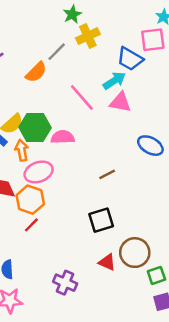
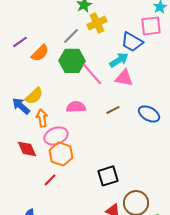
orange semicircle: (36, 72) -> (40, 53), moved
green hexagon: (35, 127) -> (72, 61), moved
brown line: (107, 174) -> (113, 110), moved
orange hexagon: (30, 200) -> (61, 154), moved

